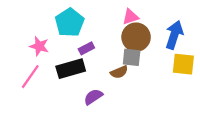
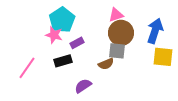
pink star: (39, 46) -> (54, 35), moved
black rectangle: (71, 69) -> (63, 61), size x0.7

